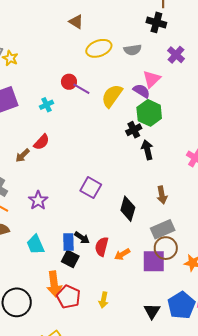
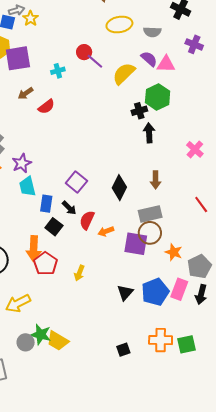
purple cross: (176, 55) -> (194, 44), turned -30
pink triangle: (152, 79) -> (166, 64), turned 36
purple semicircle: (141, 91) -> (149, 59), moved
brown arrow: (23, 155) -> (26, 93), moved
purple square: (91, 188) -> (76, 182), moved
purple star: (38, 200) -> (22, 163), moved
blue rectangle: (68, 242) -> (46, 204), moved
cyan trapezoid: (35, 245) -> (27, 186), moved

